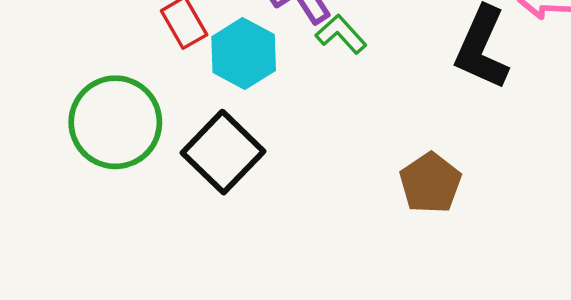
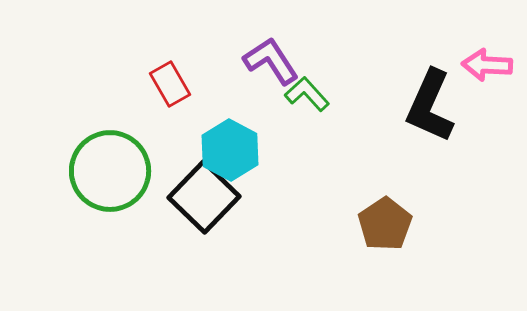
cyan hexagon: (244, 54) -> (230, 150), moved

